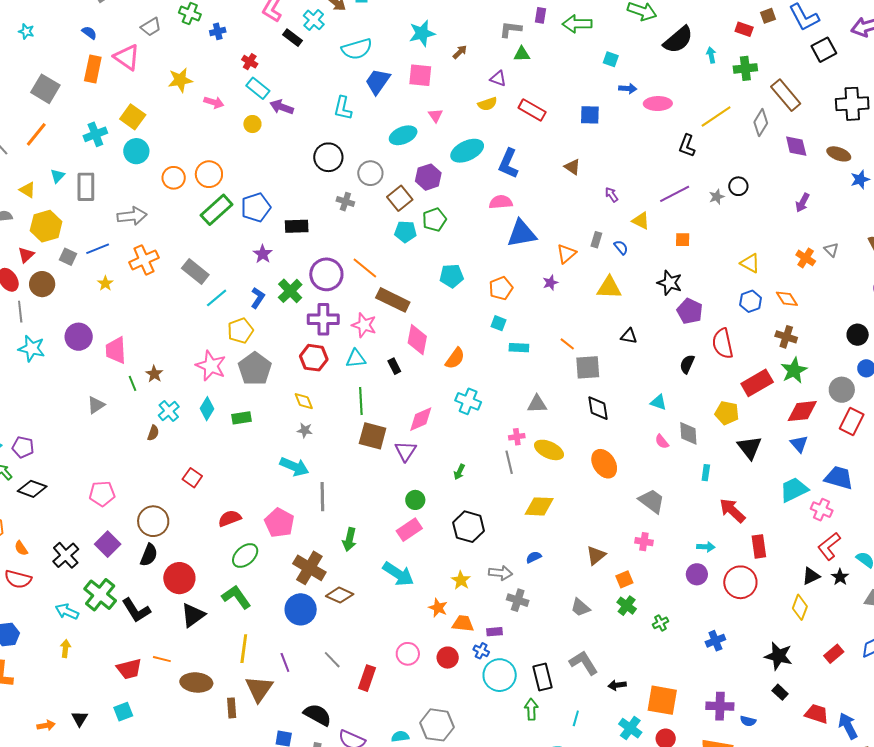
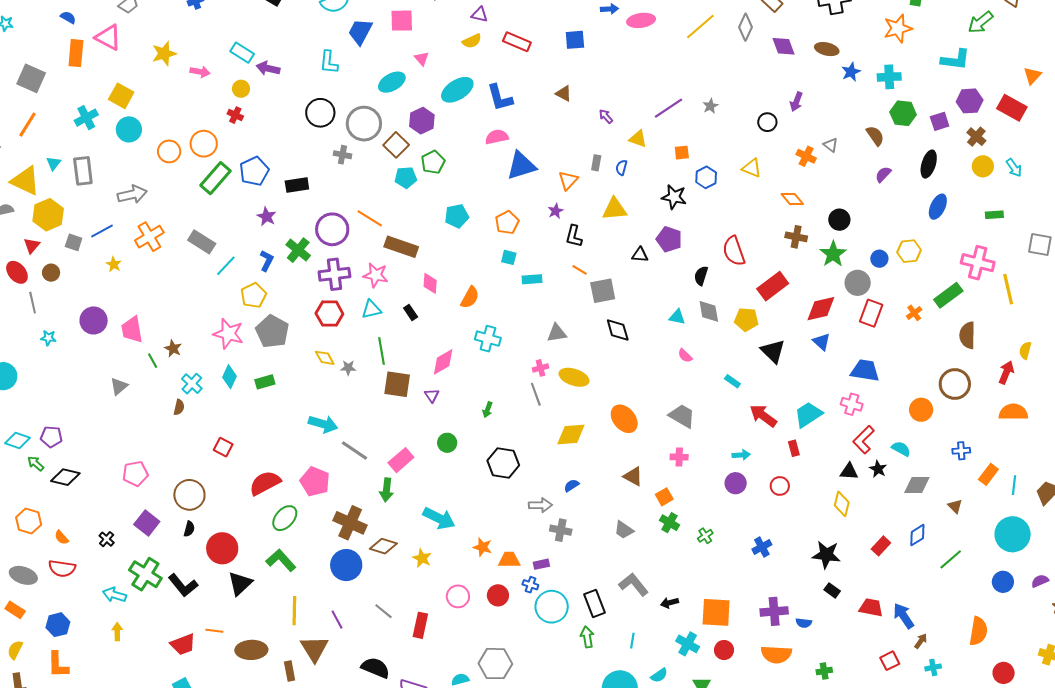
red cross: (250, 62) -> (235, 115), moved
black L-shape: (687, 146) -> (574, 236), moved
blue L-shape: (508, 164) -> (500, 98), turned -32
gray circle: (370, 173) -> (364, 124), size x1.4
black circle: (738, 186) -> (767, 122), moved
yellow triangle: (27, 190) -> (25, 181), size x1.8
blue semicircle: (621, 247) -> (621, 168), turned -119
brown circle: (42, 284) -> (51, 273), size x0.7
blue hexagon: (751, 301) -> (706, 177), moved
purple pentagon: (690, 311) -> (669, 239), moved
black circle: (858, 335) -> (839, 220), moved
pink diamond: (417, 340) -> (430, 283), size x0.7
cyan star: (32, 349) -> (48, 338), size x0.6
green star: (794, 370) -> (833, 254), moved
gray star: (305, 430) -> (348, 368), moved
gray diamond: (688, 433) -> (709, 311), moved
purple triangle: (406, 451) -> (432, 395), size x0.7
orange ellipse: (604, 464) -> (624, 419), moved
cyan rectangle: (706, 473) -> (732, 381), turned -56
cyan trapezoid: (794, 490) -> (808, 414), moved
gray line: (322, 497) -> (354, 450), turned -48
red semicircle: (230, 518) -> (265, 483), size x1.4
pink rectangle: (409, 530) -> (401, 460), moved
red rectangle: (759, 546) -> (794, 448), size x0.7
black cross: (66, 555) -> (107, 539), size x0.6
black semicircle: (149, 555) -> (189, 529), size x0.7
brown triangle: (596, 555) -> (633, 476), turned -45
black triangle: (811, 576) -> (849, 471), turned 36
yellow star: (461, 580) -> (422, 558), moved
red circle: (740, 582) -> (780, 486), size x0.6

